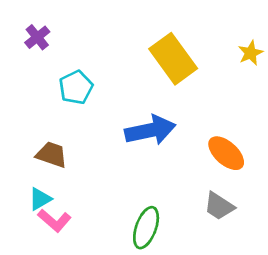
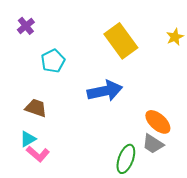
orange ellipse: (226, 153) -> (158, 122), moved
green ellipse: (146, 228) -> (126, 159), moved

